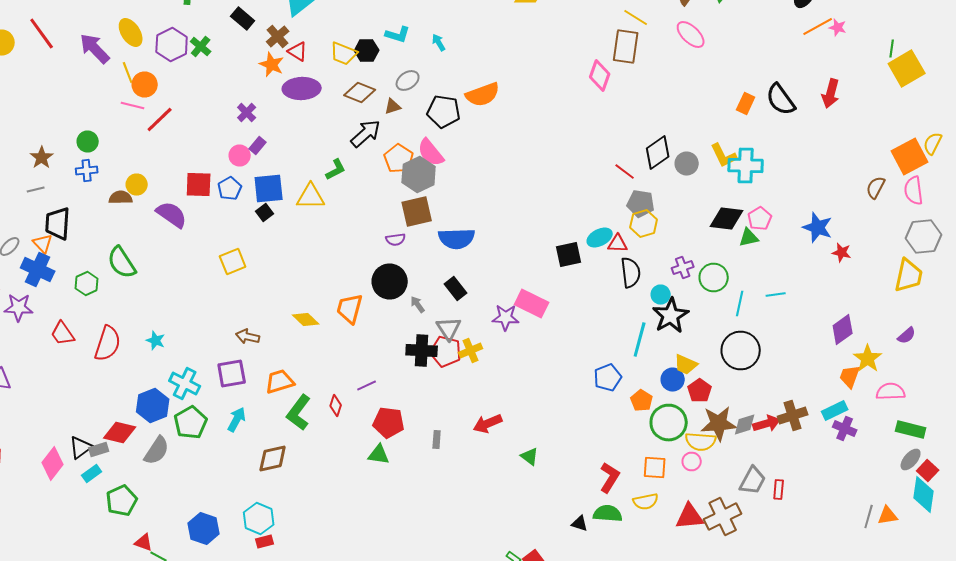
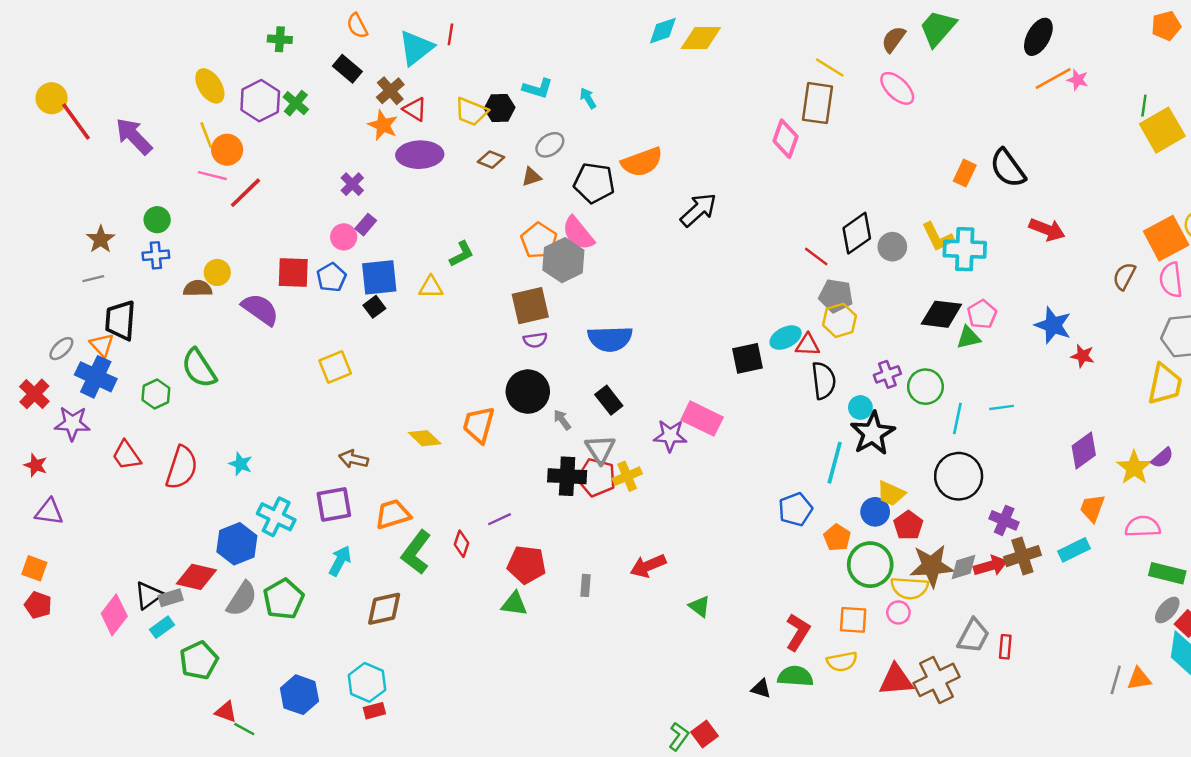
red line: (42, 34) -> (76, 122), moved
purple arrow: (95, 48) -> (134, 136), moved
brown diamond: (360, 92) -> (491, 160), size x0.7
red arrow: (831, 94) -> (1047, 230), moved, turned -84
black arrow: (366, 134) -> (698, 210), moved
yellow triangle: (311, 196) -> (431, 287), size x0.7
brown square: (417, 212) -> (530, 306), moved
yellow star: (868, 358) -> (1134, 468), moved
green pentagon: (191, 422) -> (284, 599), moved
purple cross: (845, 428) -> (1004, 520), moved

